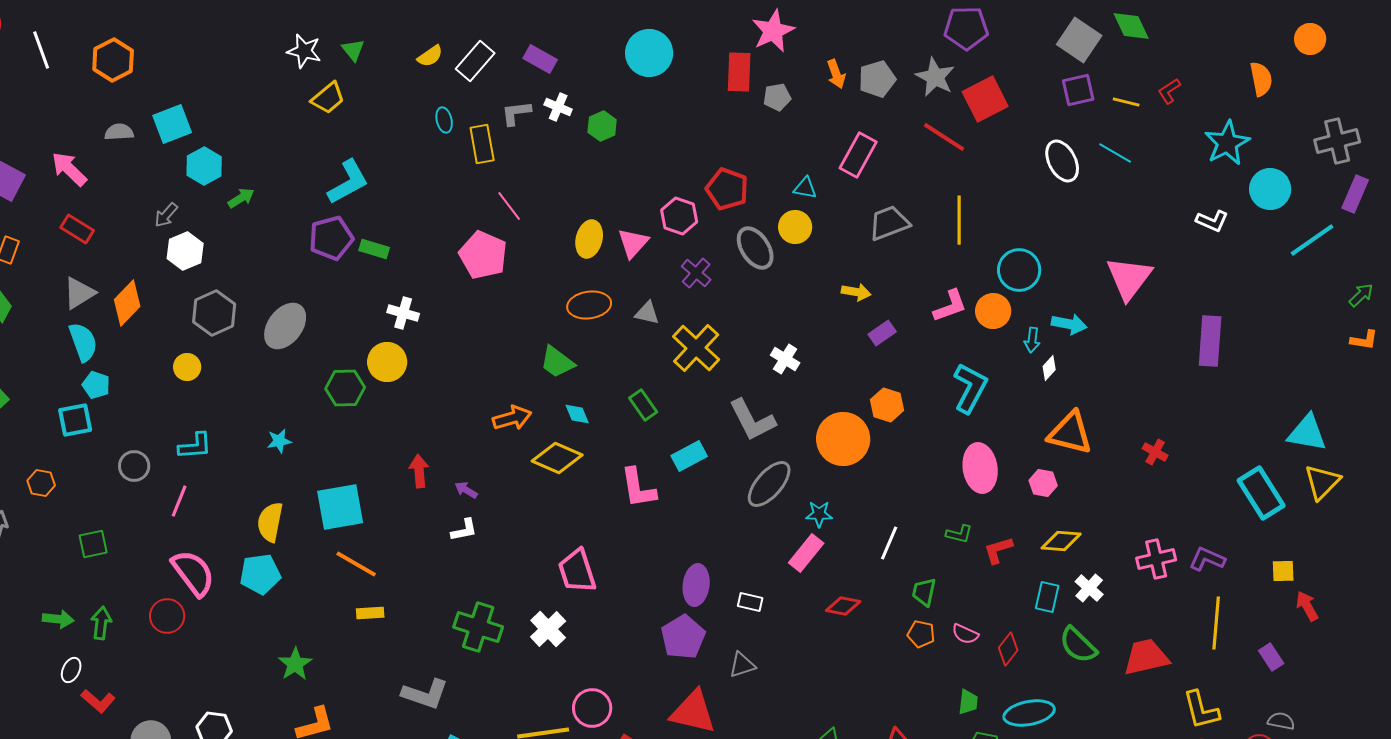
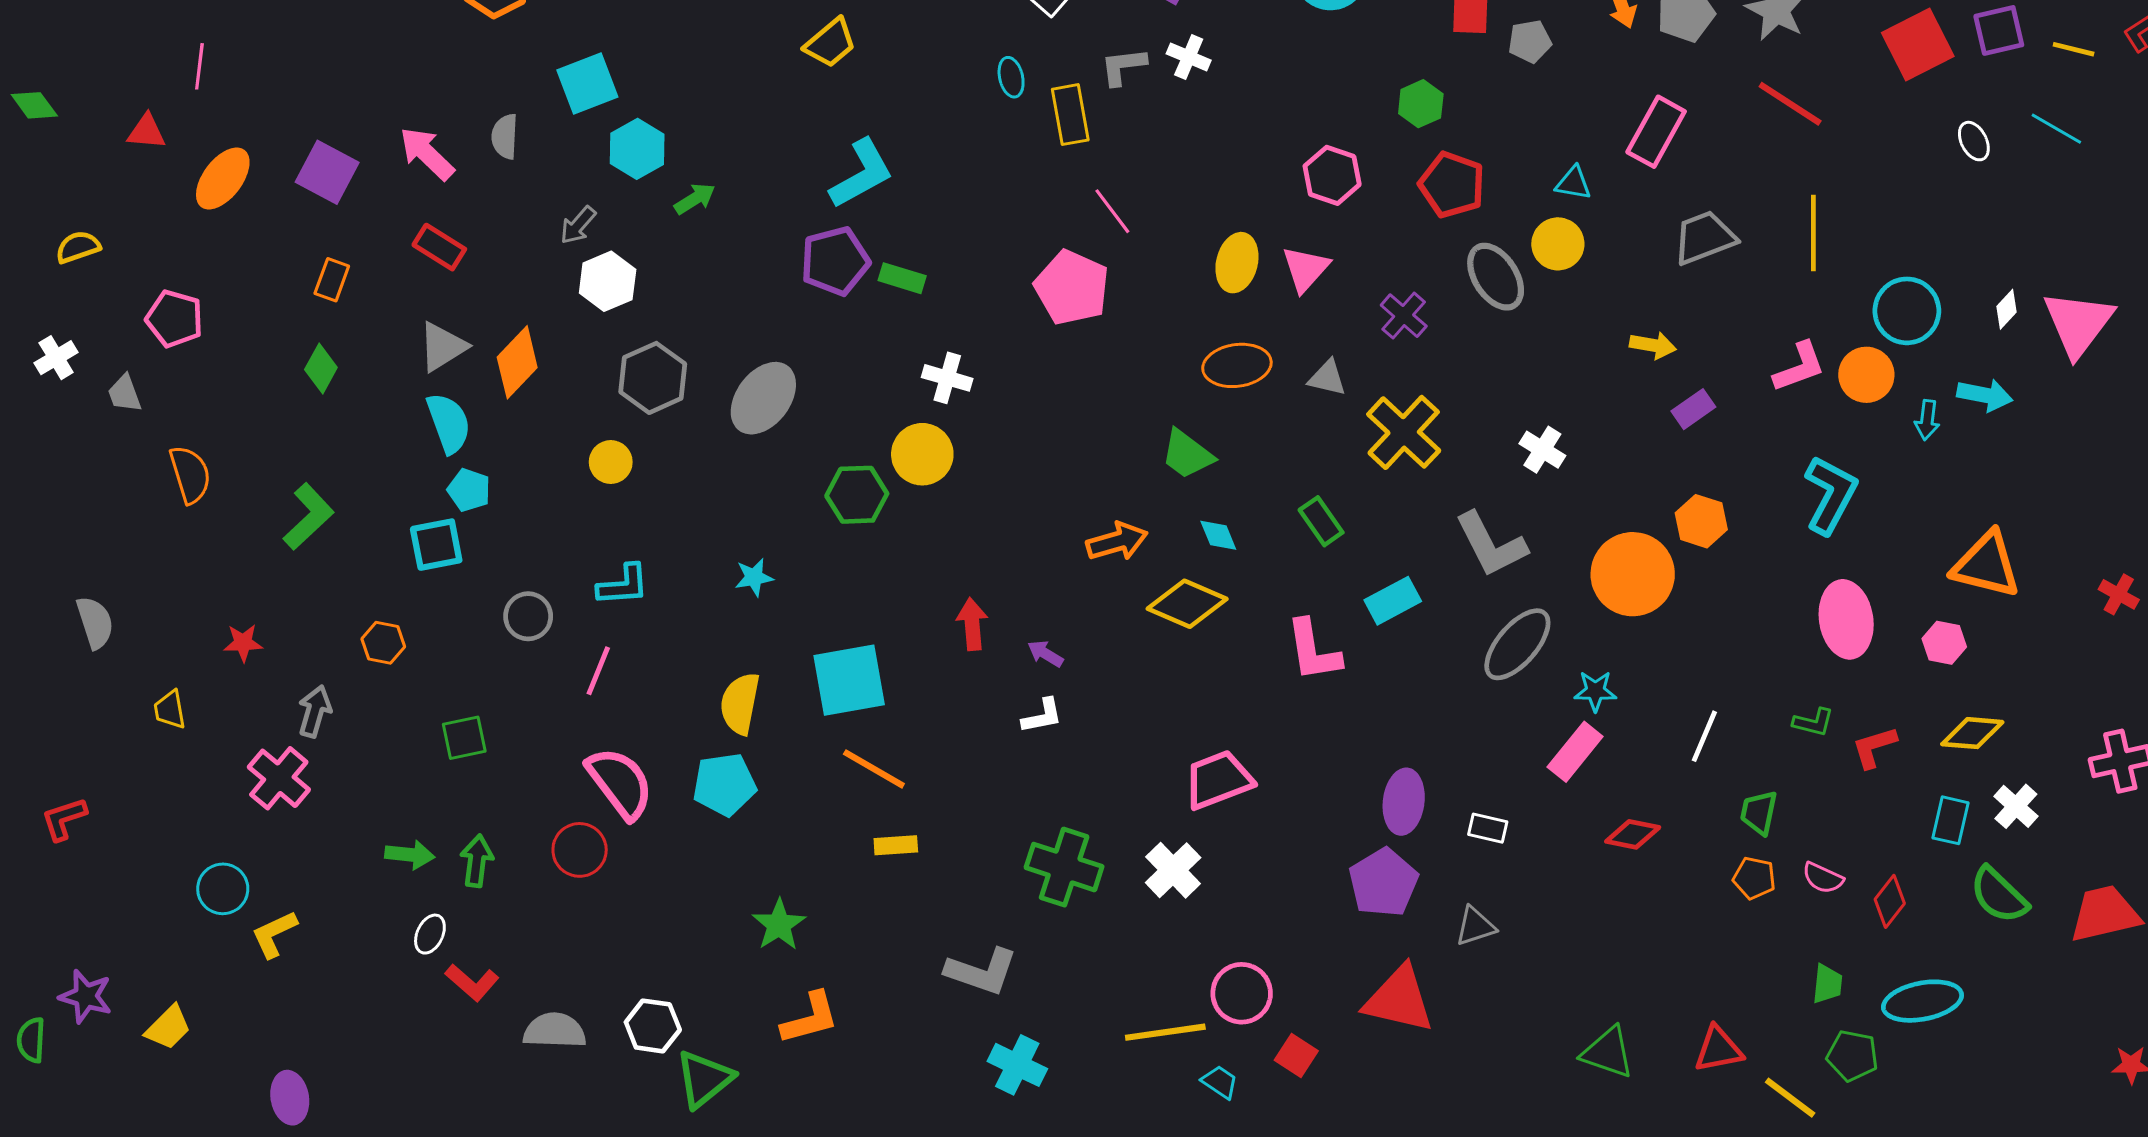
red square: (985, 99) -> (1918, 45), moved
green hexagon: (602, 126) -> (1421, 104), moved
gray semicircle: (119, 132) -> (505, 136), moved, turned -84
white ellipse: (1062, 161) -> (1974, 141), size x0.6
pink hexagon: (679, 216) -> (1332, 175), moved
white diamond: (1049, 368) -> (2007, 309), moved
pink trapezoid: (577, 571) -> (1218, 780), turned 87

